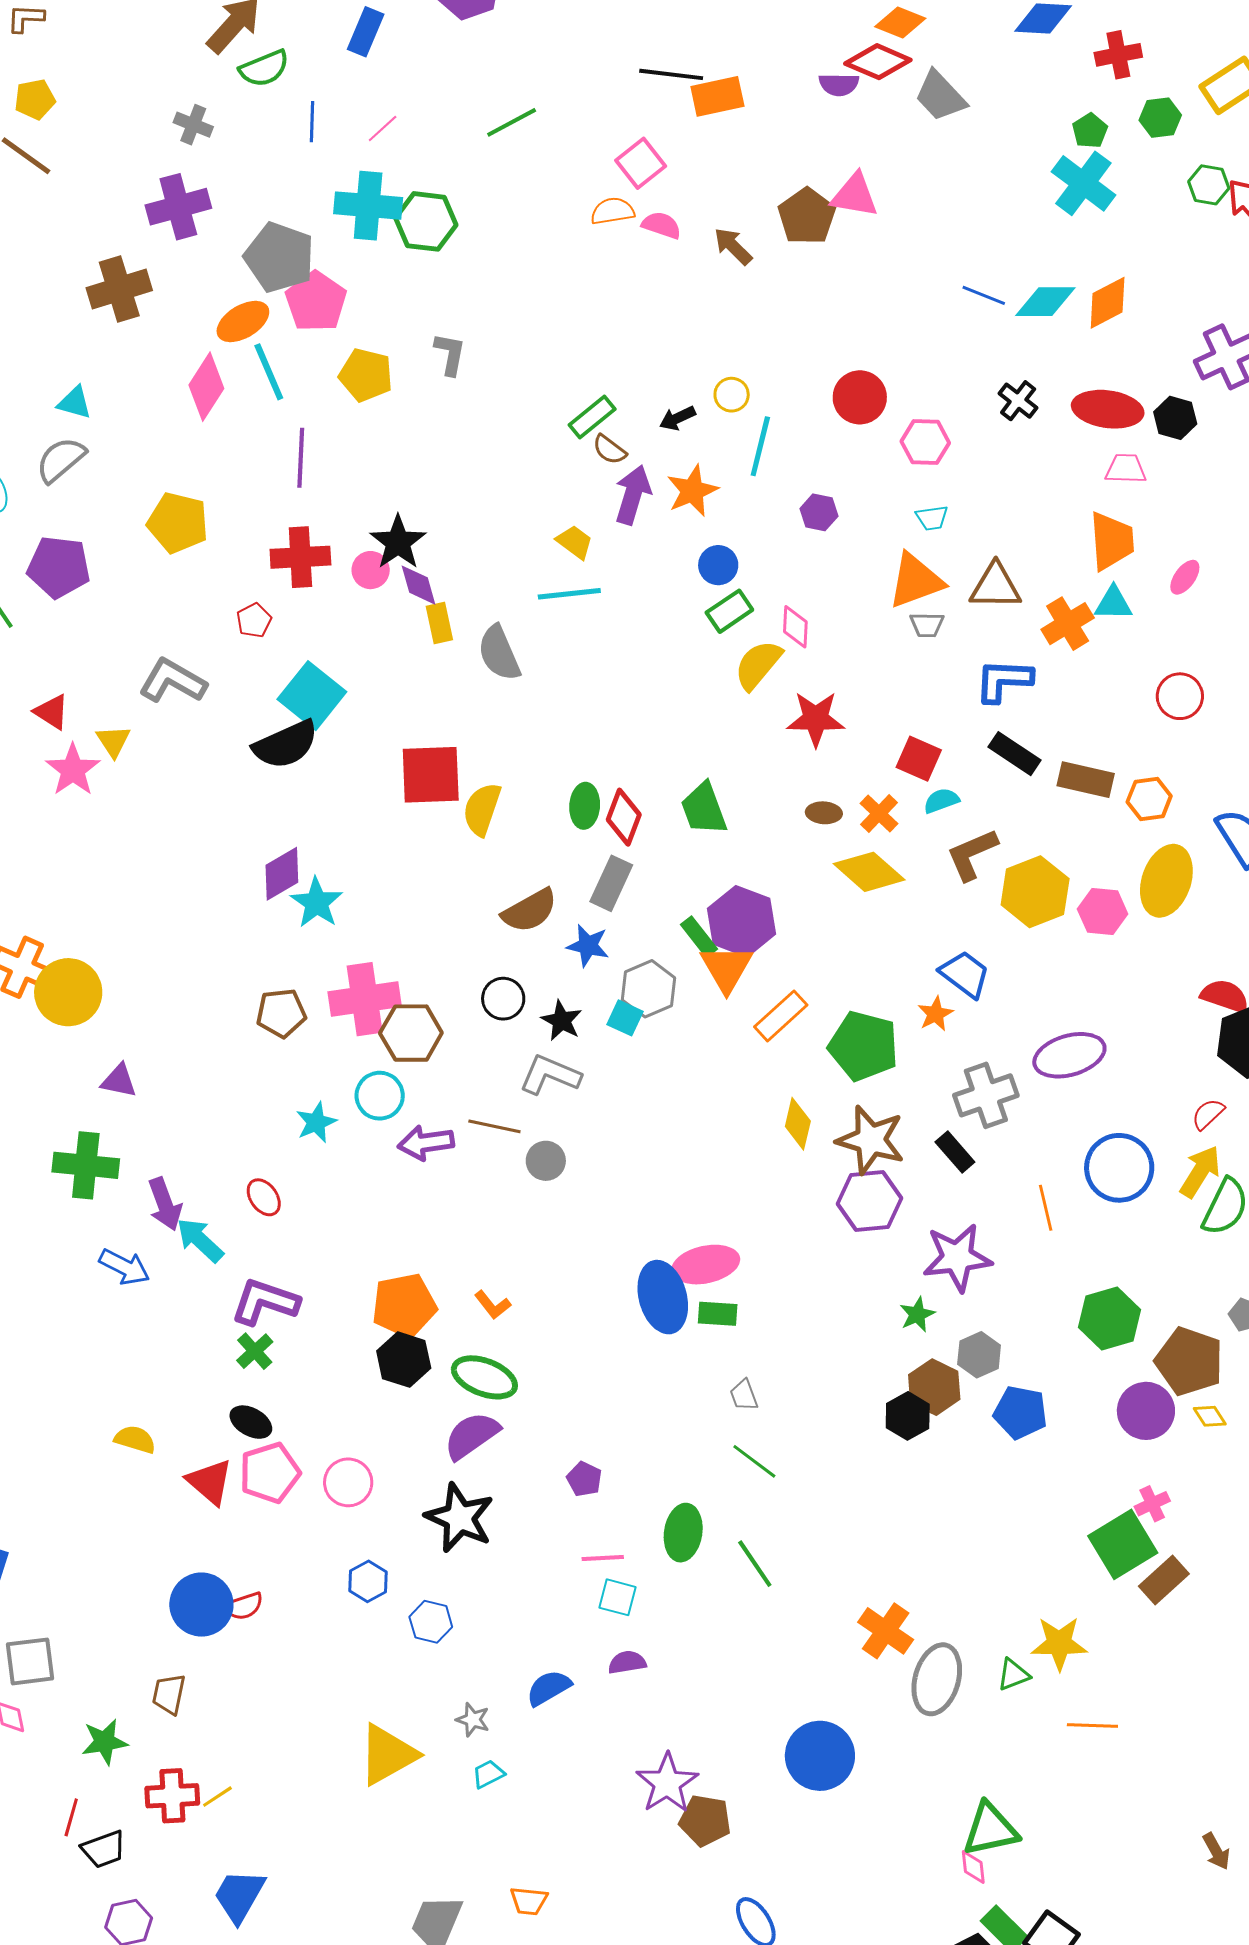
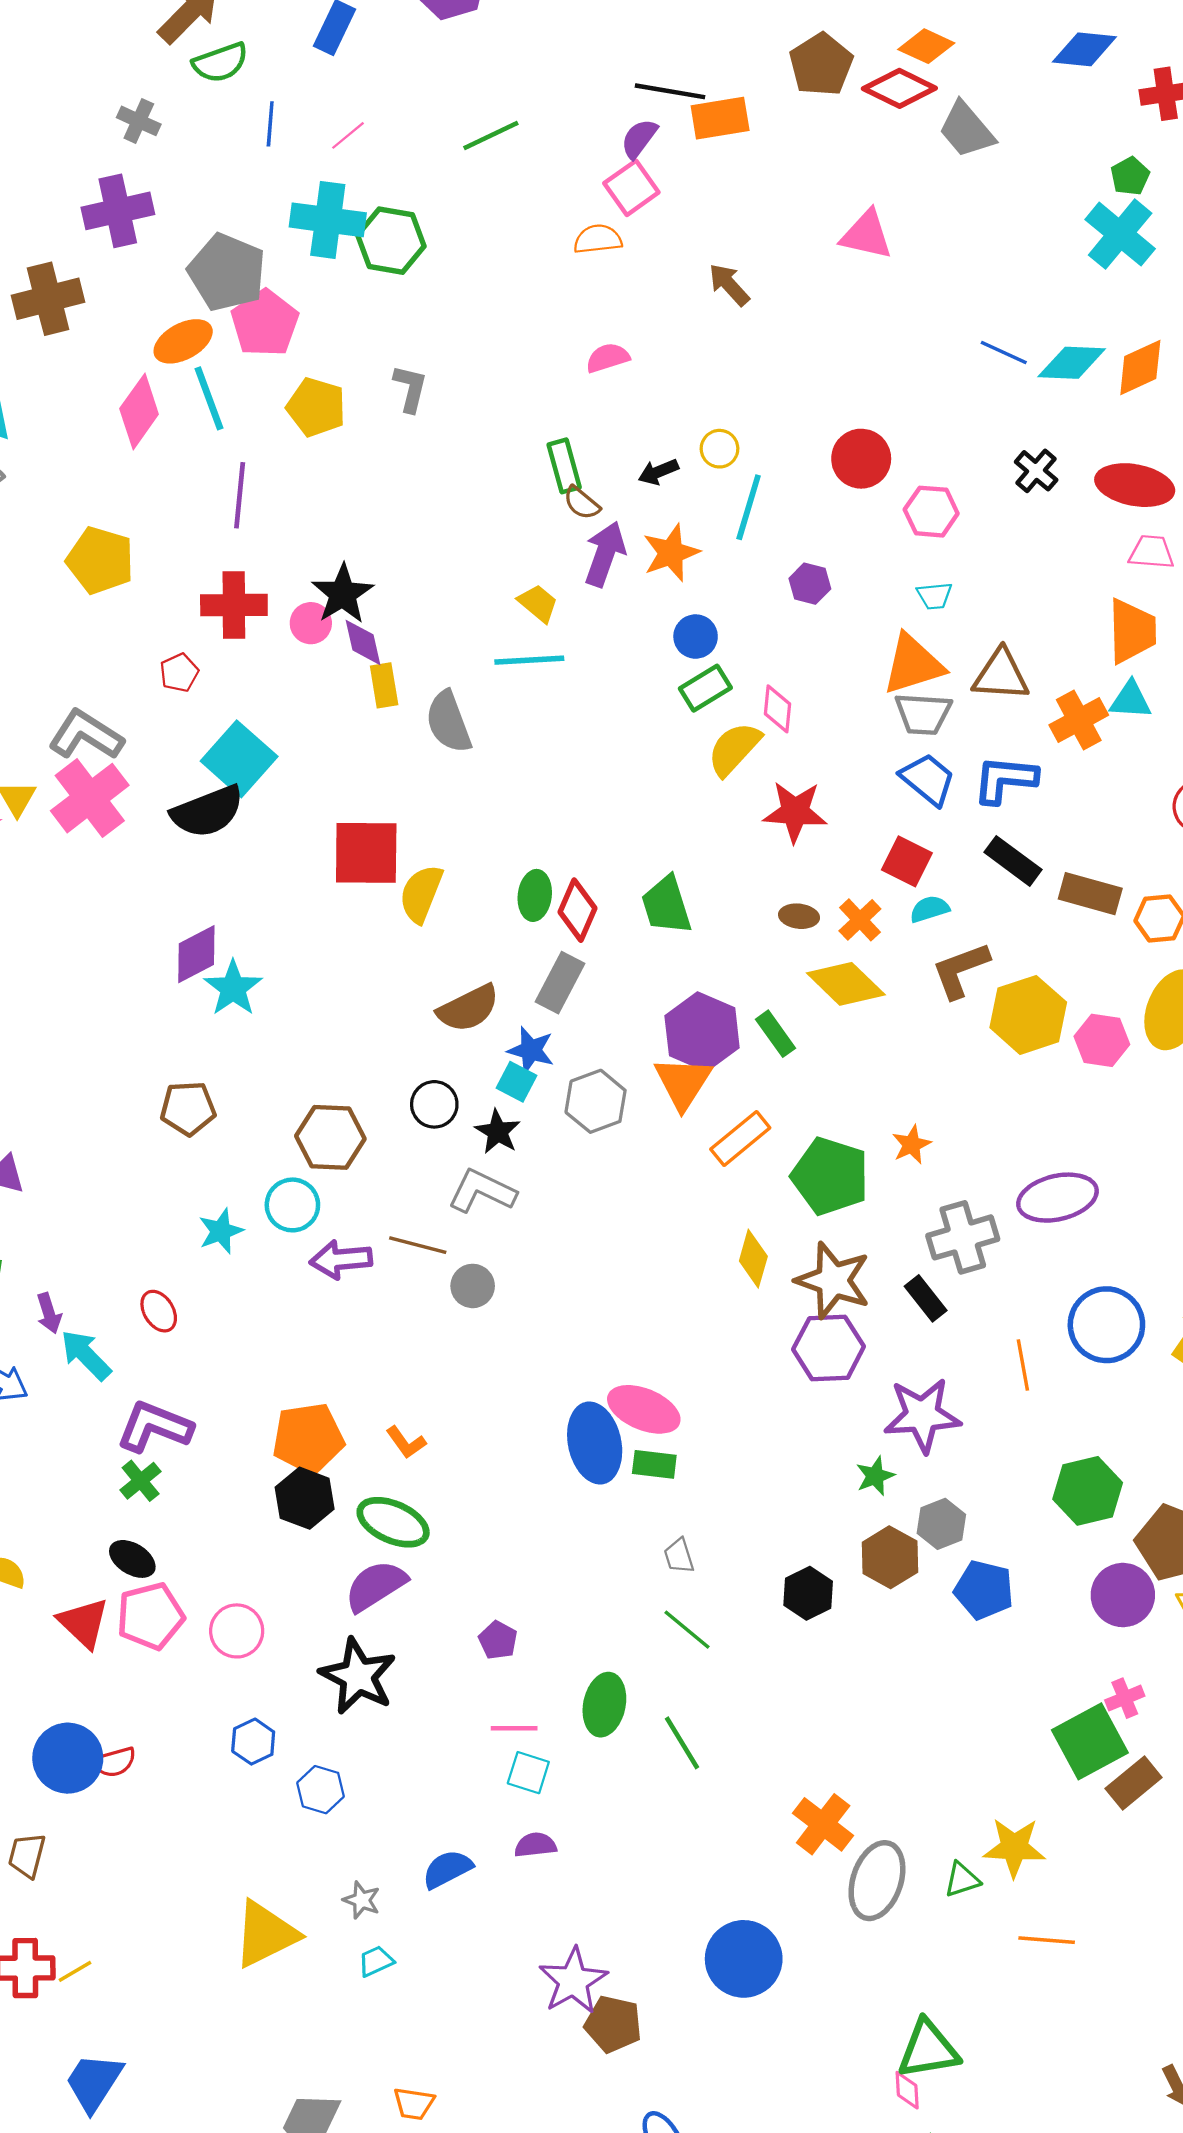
purple semicircle: (839, 85) -> (639, 139), moved, turned 123
brown pentagon: (807, 216) -> (821, 65), moved
pink semicircle: (661, 225) -> (608, 358), moved, turned -39
green rectangle: (592, 417) -> (564, 466), turned -69
gray trapezoid: (927, 625) -> (923, 714), size x1.5
green rectangle: (699, 937) -> (775, 1034), moved
blue trapezoid: (965, 974) -> (928, 779), moved
pink cross: (365, 999) -> (90, 798), moved, turned -32
cyan square: (625, 1018) -> (517, 1082), moved
purple arrow: (165, 1204) -> (49, 1313), size x0.7
pink ellipse: (706, 1265) -> (644, 1409), turned 32
black hexagon: (908, 1416) -> (808, 1593), moved

